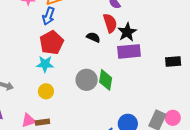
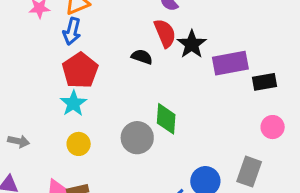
purple rectangle: (129, 51) -> (230, 63), moved
cyan star: (45, 64) -> (73, 103), turned -30
gray circle: (87, 80) -> (137, 138), moved
pink circle: (173, 118) -> (273, 127), moved

